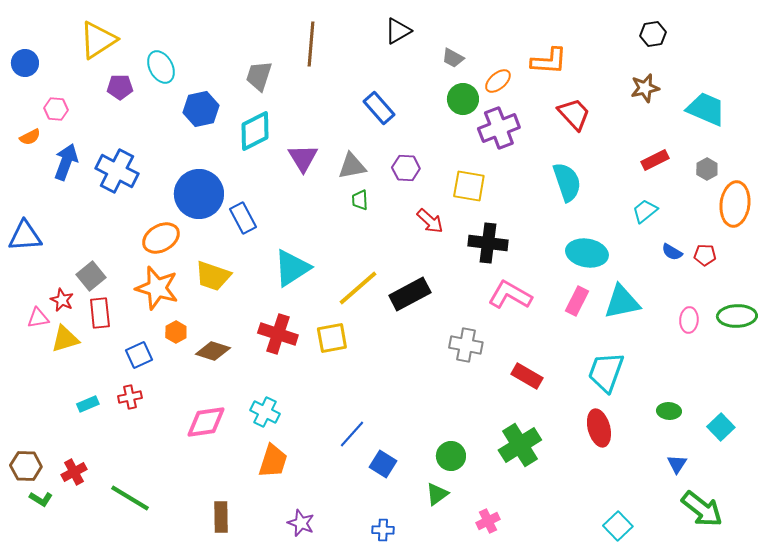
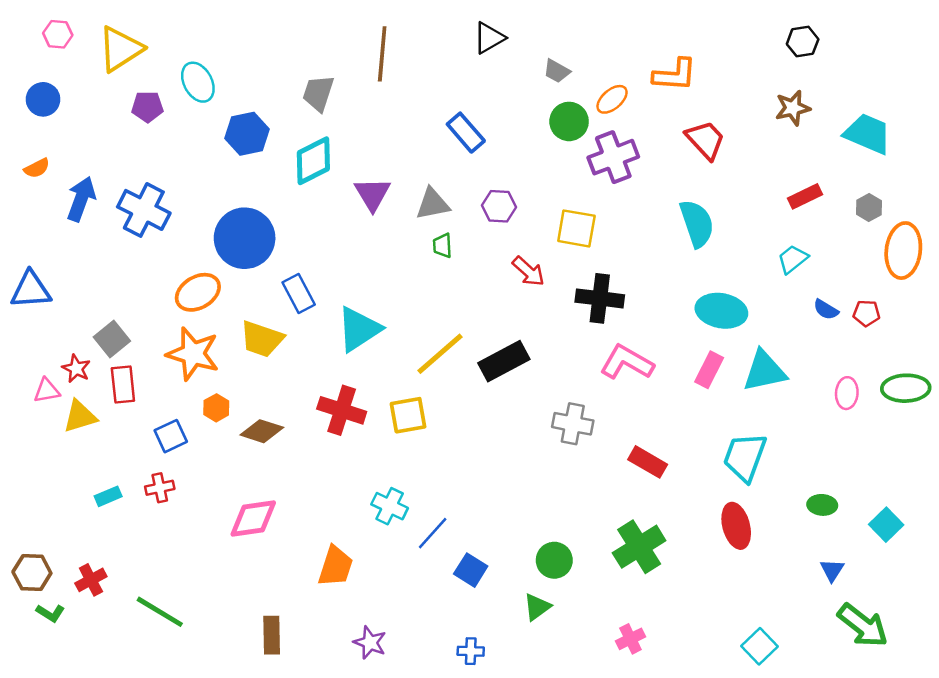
blue circle: (25, 63) -> (43, 99), moved
pink hexagon: (56, 109) -> (58, 34), moved
blue rectangle: (243, 218) -> (299, 294), moved
cyan cross: (265, 412) -> (390, 506), moved
pink cross: (488, 521) -> (630, 639), moved

